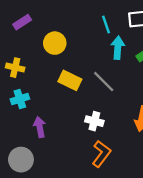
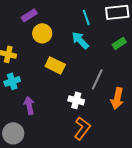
purple rectangle: (22, 22) -> (29, 15), moved
cyan arrow: (118, 48) -> (80, 40), moved, turned -48
gray line: (104, 82) -> (97, 79), moved, turned 70

